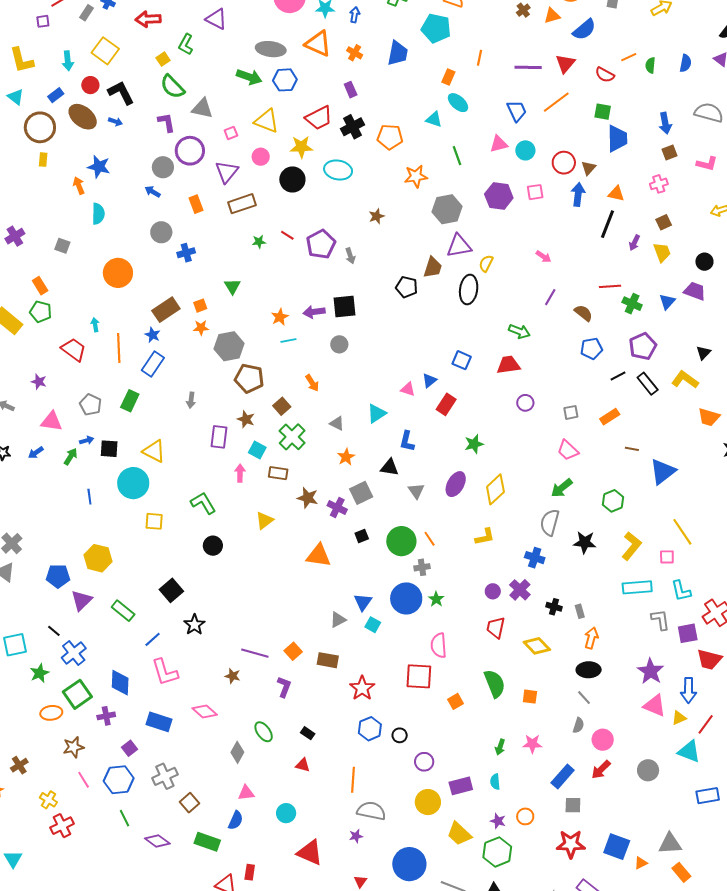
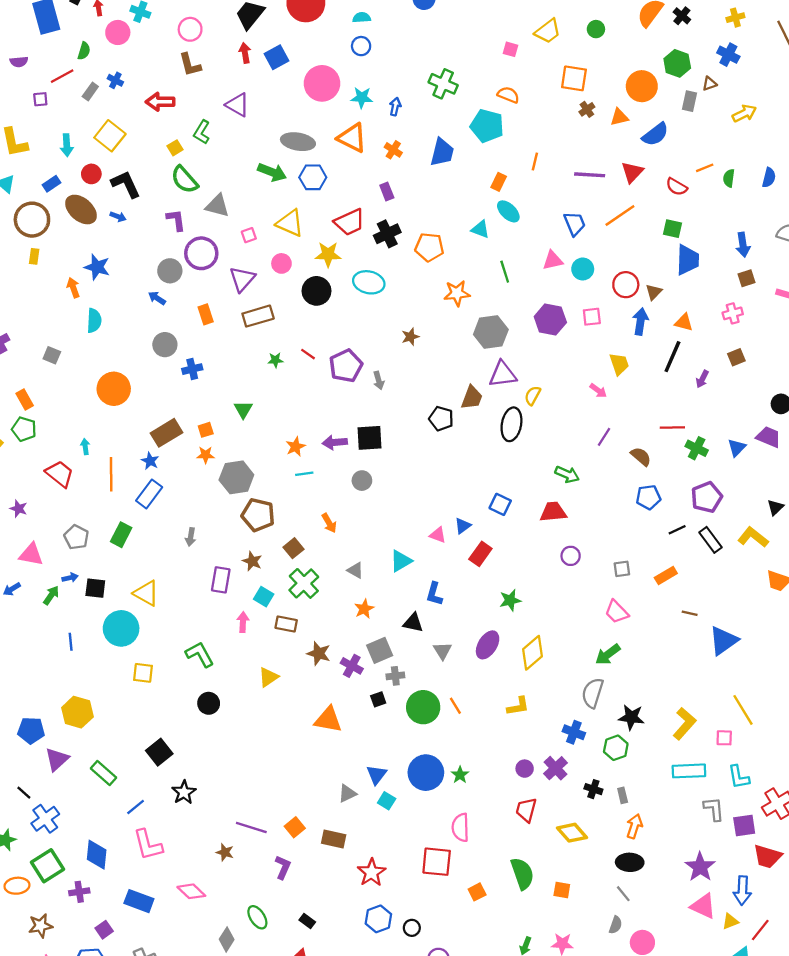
yellow trapezoid: (662, 252) -> (619, 364), moved
green hexagon: (613, 501) -> (616, 748), moved
gray cross: (422, 567) -> (395, 676), moved

